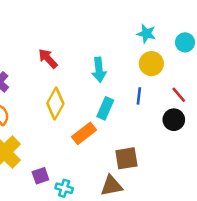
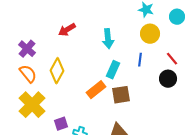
red arrow: (48, 59) -> (67, 30), turned -78
yellow diamond: (55, 103) -> (57, 71), moved
brown square: (126, 158) -> (121, 95), moved

